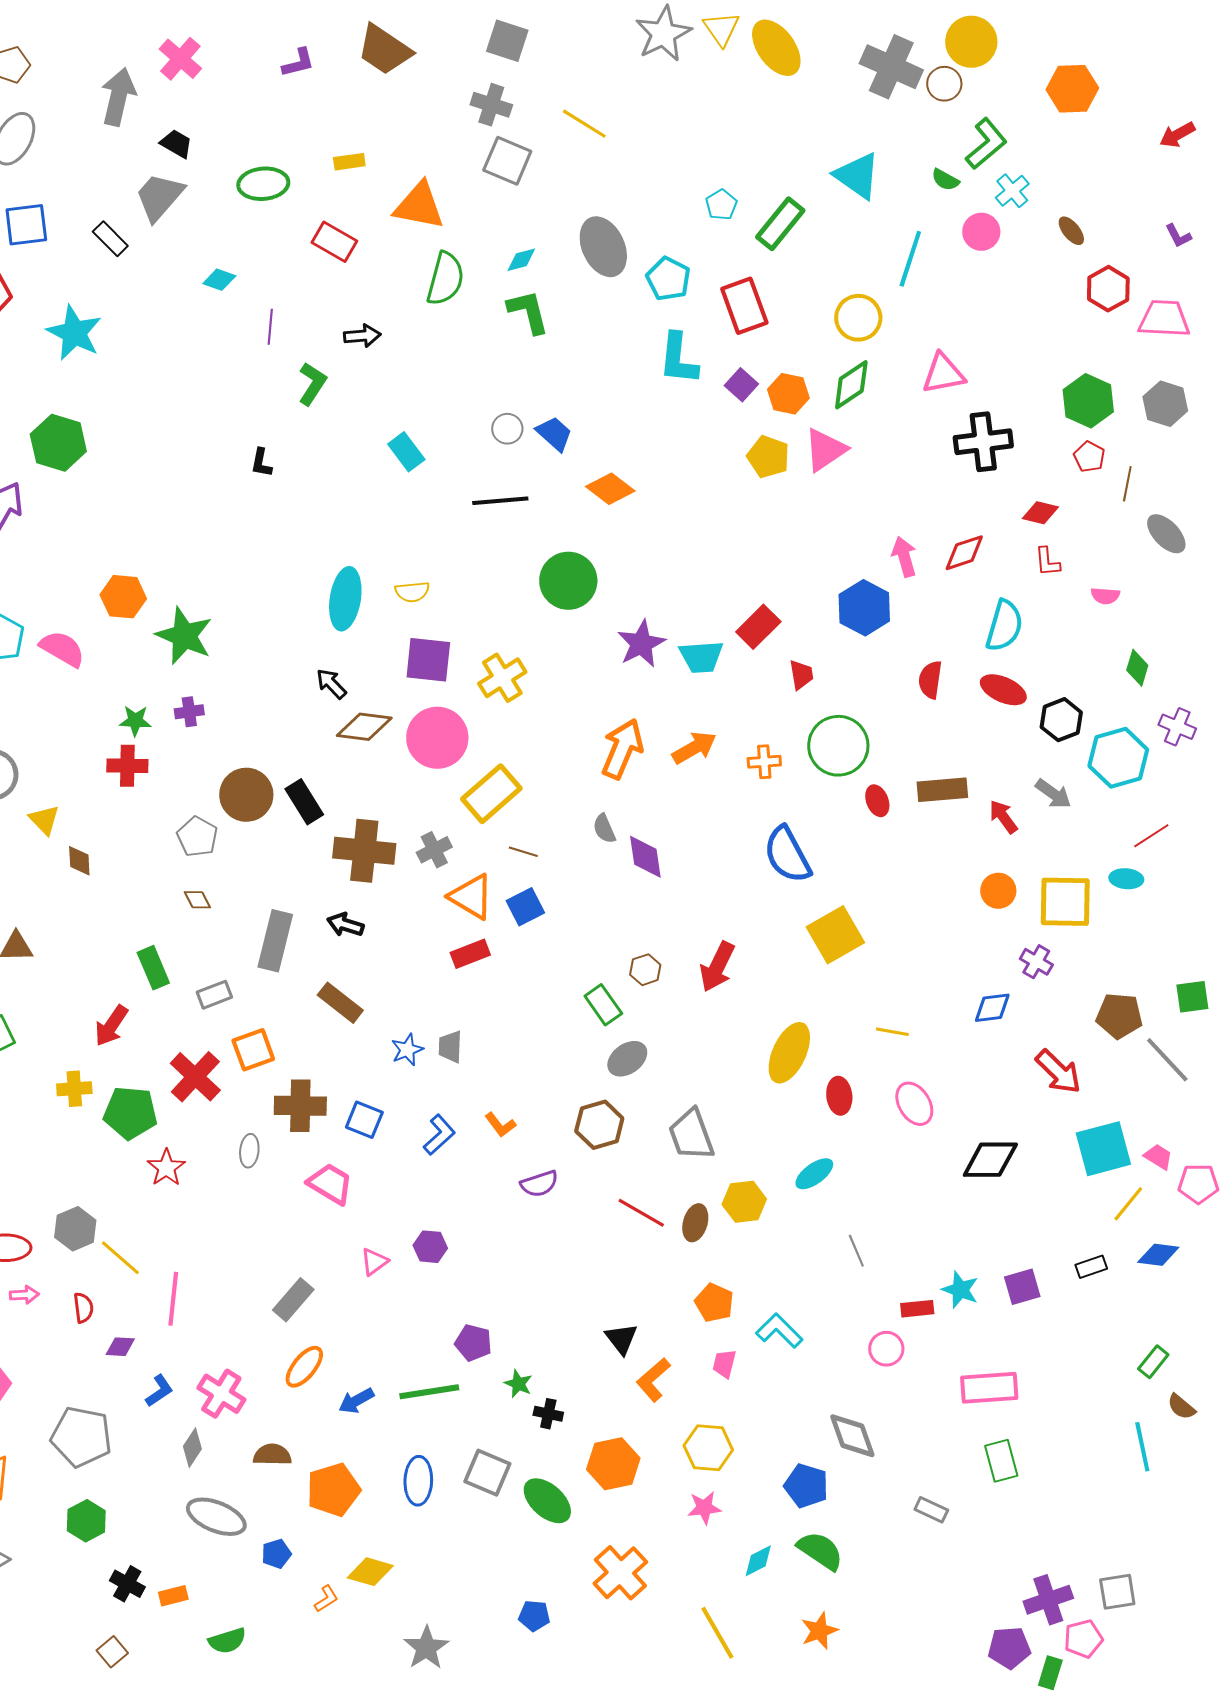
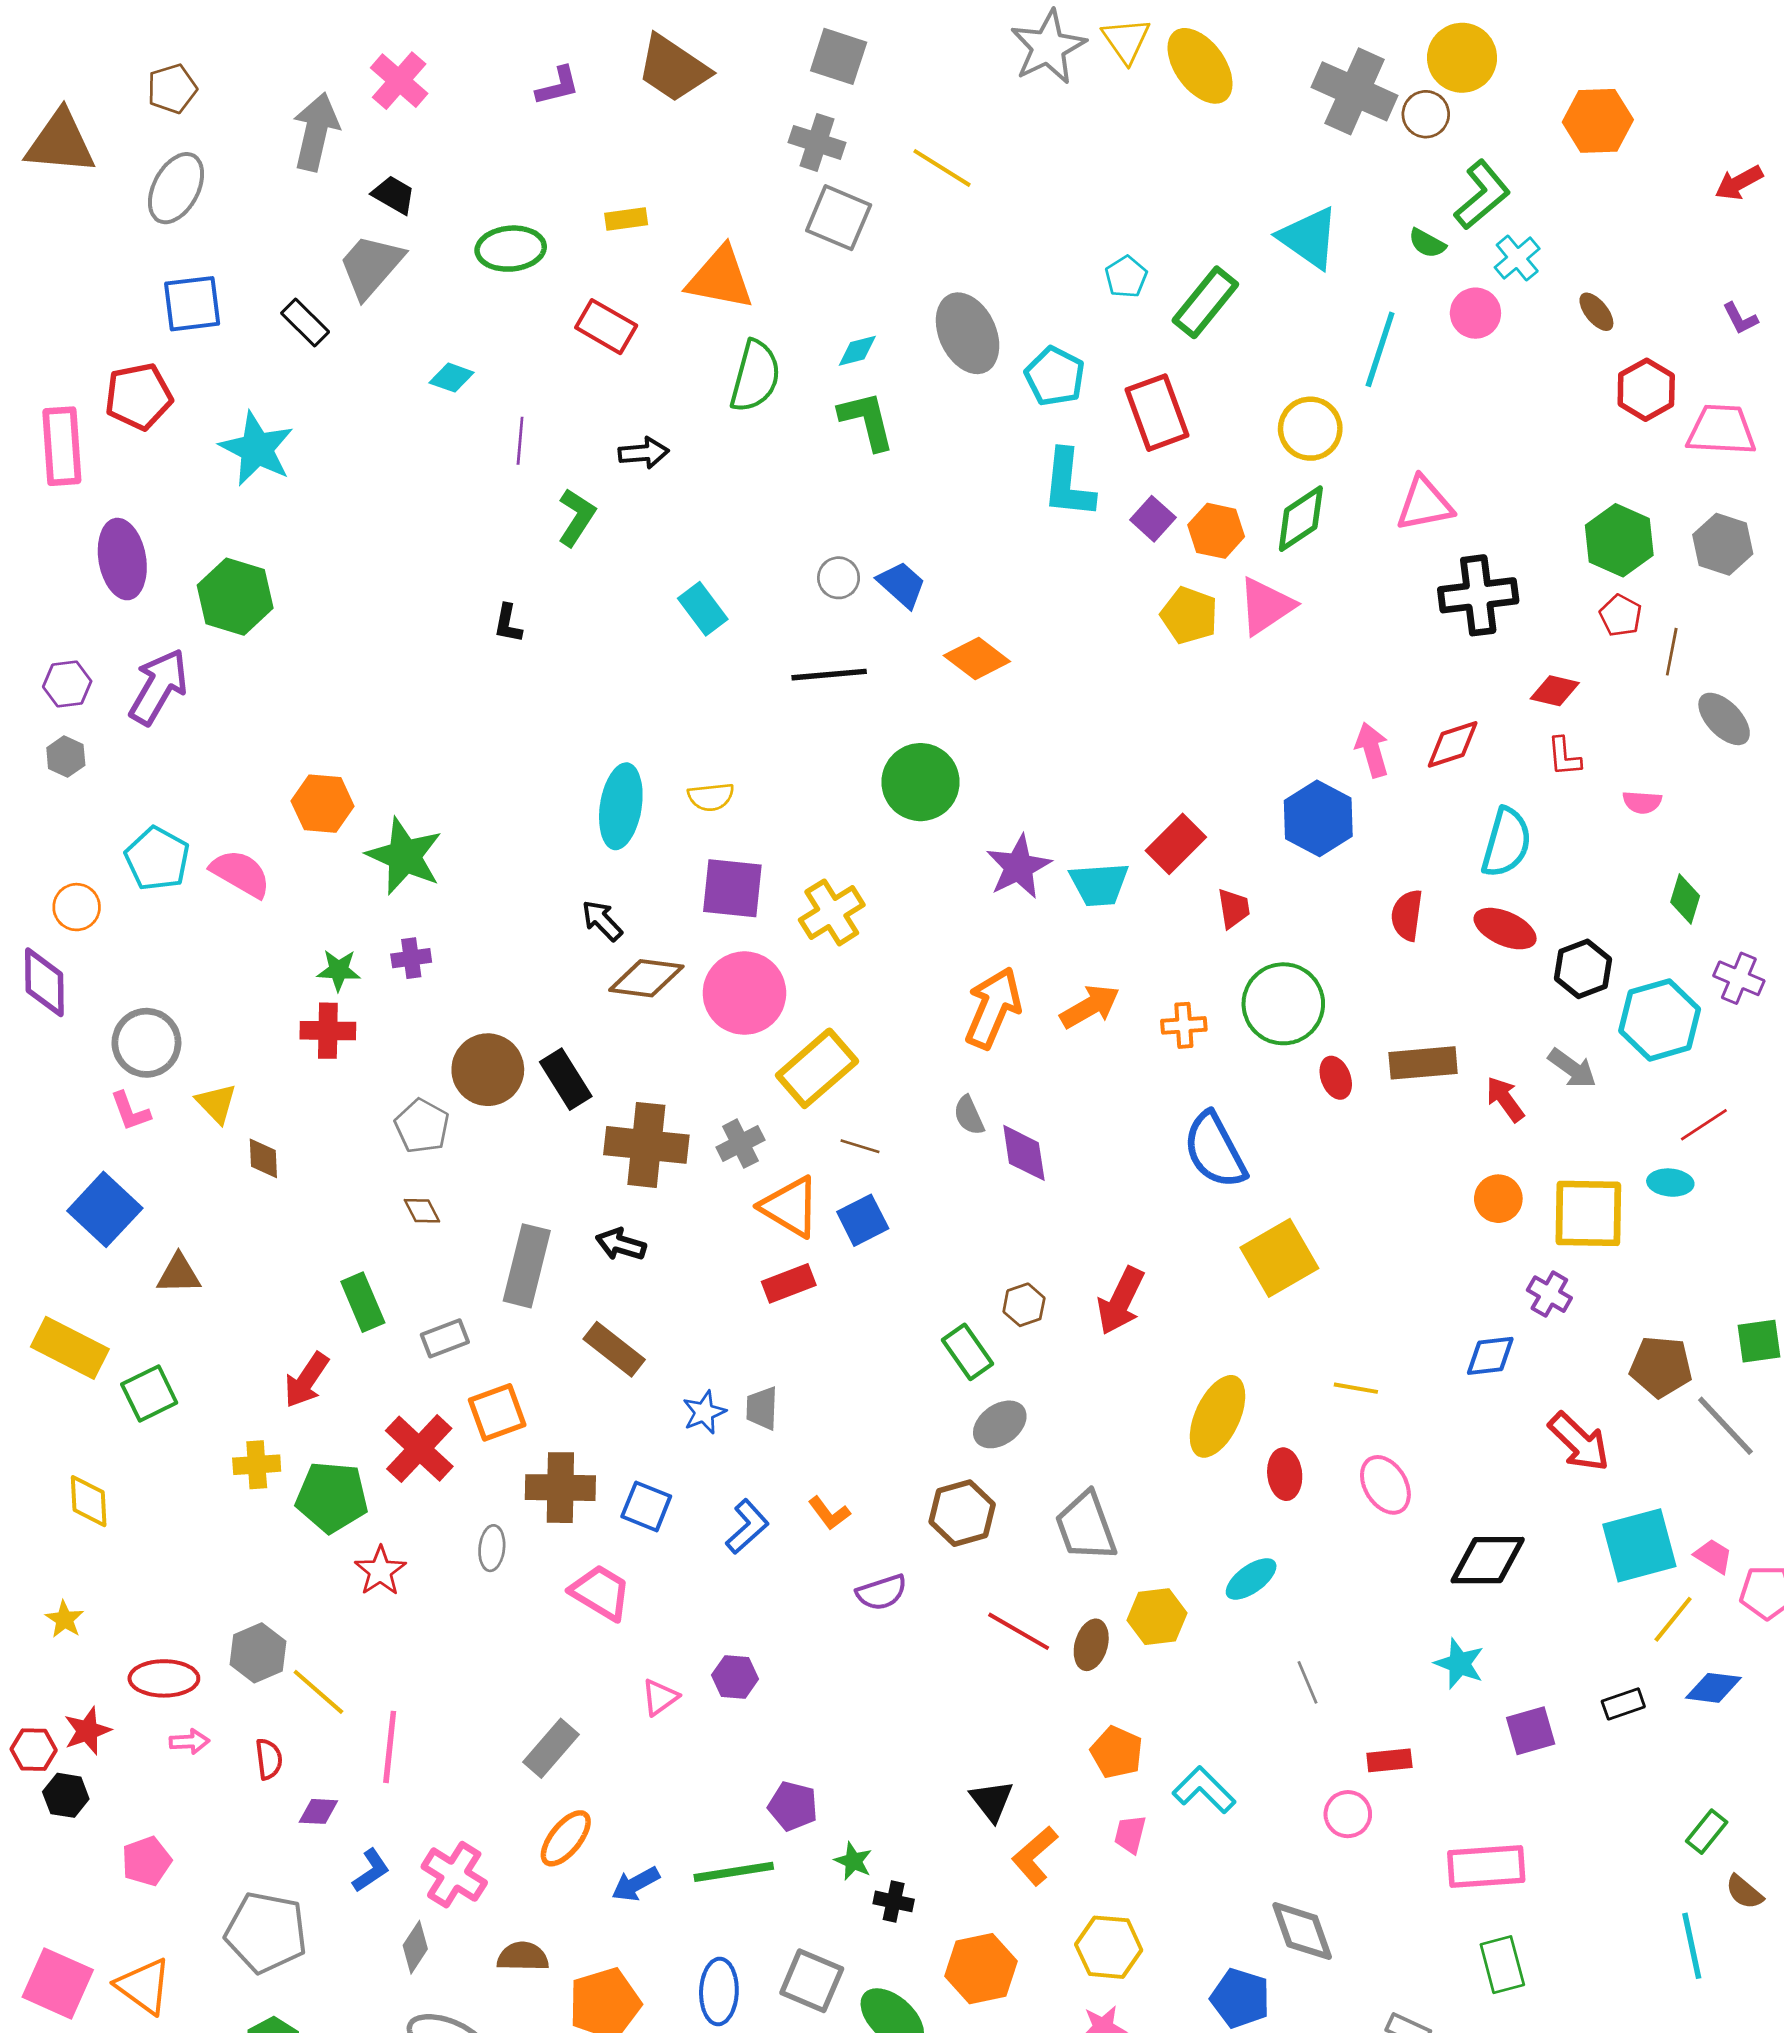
cyan star: (960, 1290) -> (1459, 1664), moved

